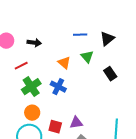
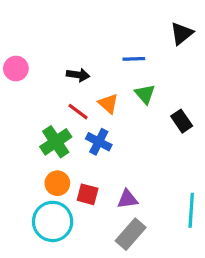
black triangle: (107, 39) -> (182, 33), moved
black arrow: (34, 43) -> (78, 75), moved
red line: (21, 66) -> (78, 112), moved, turned 64
red square: (55, 127) -> (88, 194), moved

